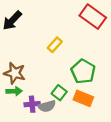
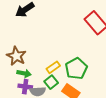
yellow rectangle: (55, 45) -> (53, 67), moved
green arrow: (14, 91) -> (24, 73), moved

